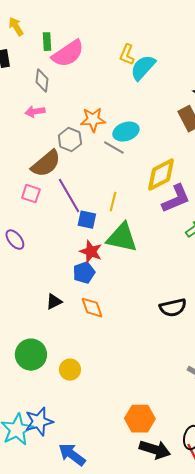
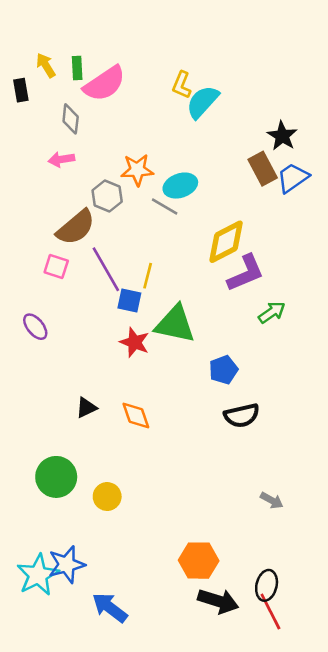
yellow arrow: (16, 27) -> (46, 65), moved
yellow line: (113, 202) -> (148, 276), moved
blue pentagon: (84, 273) -> (223, 370), moved

